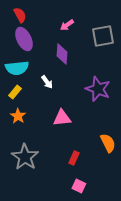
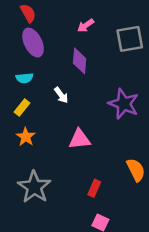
cyan semicircle: (17, 68) -> (24, 78), size x0.6

